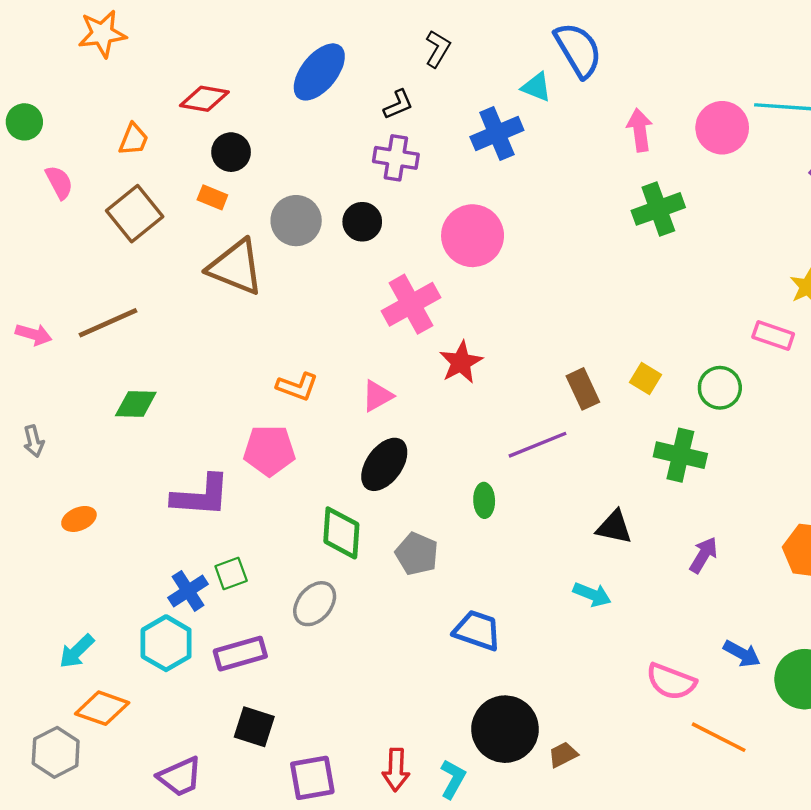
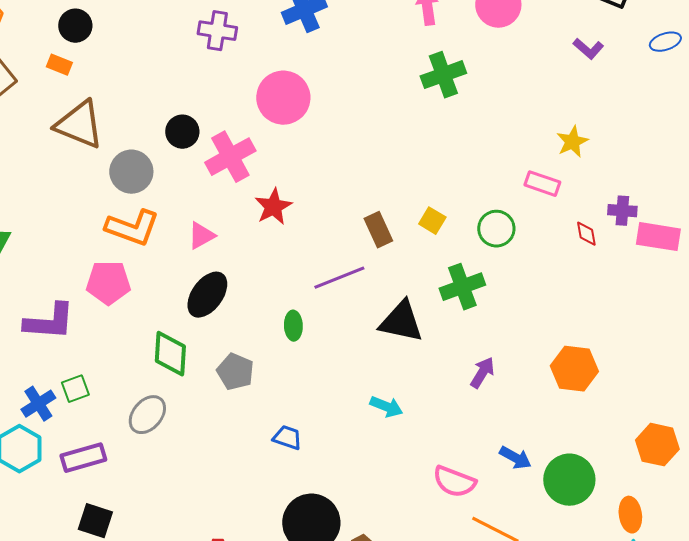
gray circle: (296, 221) -> (131, 172), moved
black circle: (362, 222) -> (182, 132), moved
orange L-shape: (297, 387) -> (132, 228), size x1.5
green cross: (680, 455) -> (462, 287), turned -33
black triangle: (614, 527) -> (401, 322), moved, size x1.4
blue trapezoid: (477, 630) -> (287, 438), size x0.7

